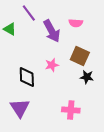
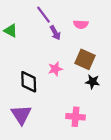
purple line: (29, 13) -> (44, 15), moved
purple arrow: (52, 31) -> (55, 33), size x0.6

